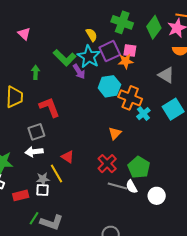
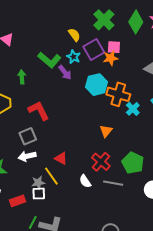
green cross: (122, 22) -> (104, 20), turned 30
cyan star: (89, 57) -> (74, 57), size x0.6
white semicircle: (132, 187) -> (85, 181), moved

